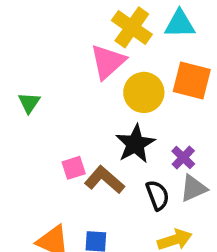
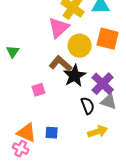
purple cross: (183, 158) -> (103, 84), size x1.6
brown L-shape: (104, 180) -> (61, 64), moved
gray triangle: (193, 188) -> (109, 102), turned 42

